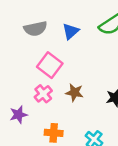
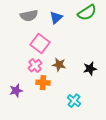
purple star: (19, 115) -> (16, 91), moved
orange cross: (54, 133) -> (43, 83), moved

